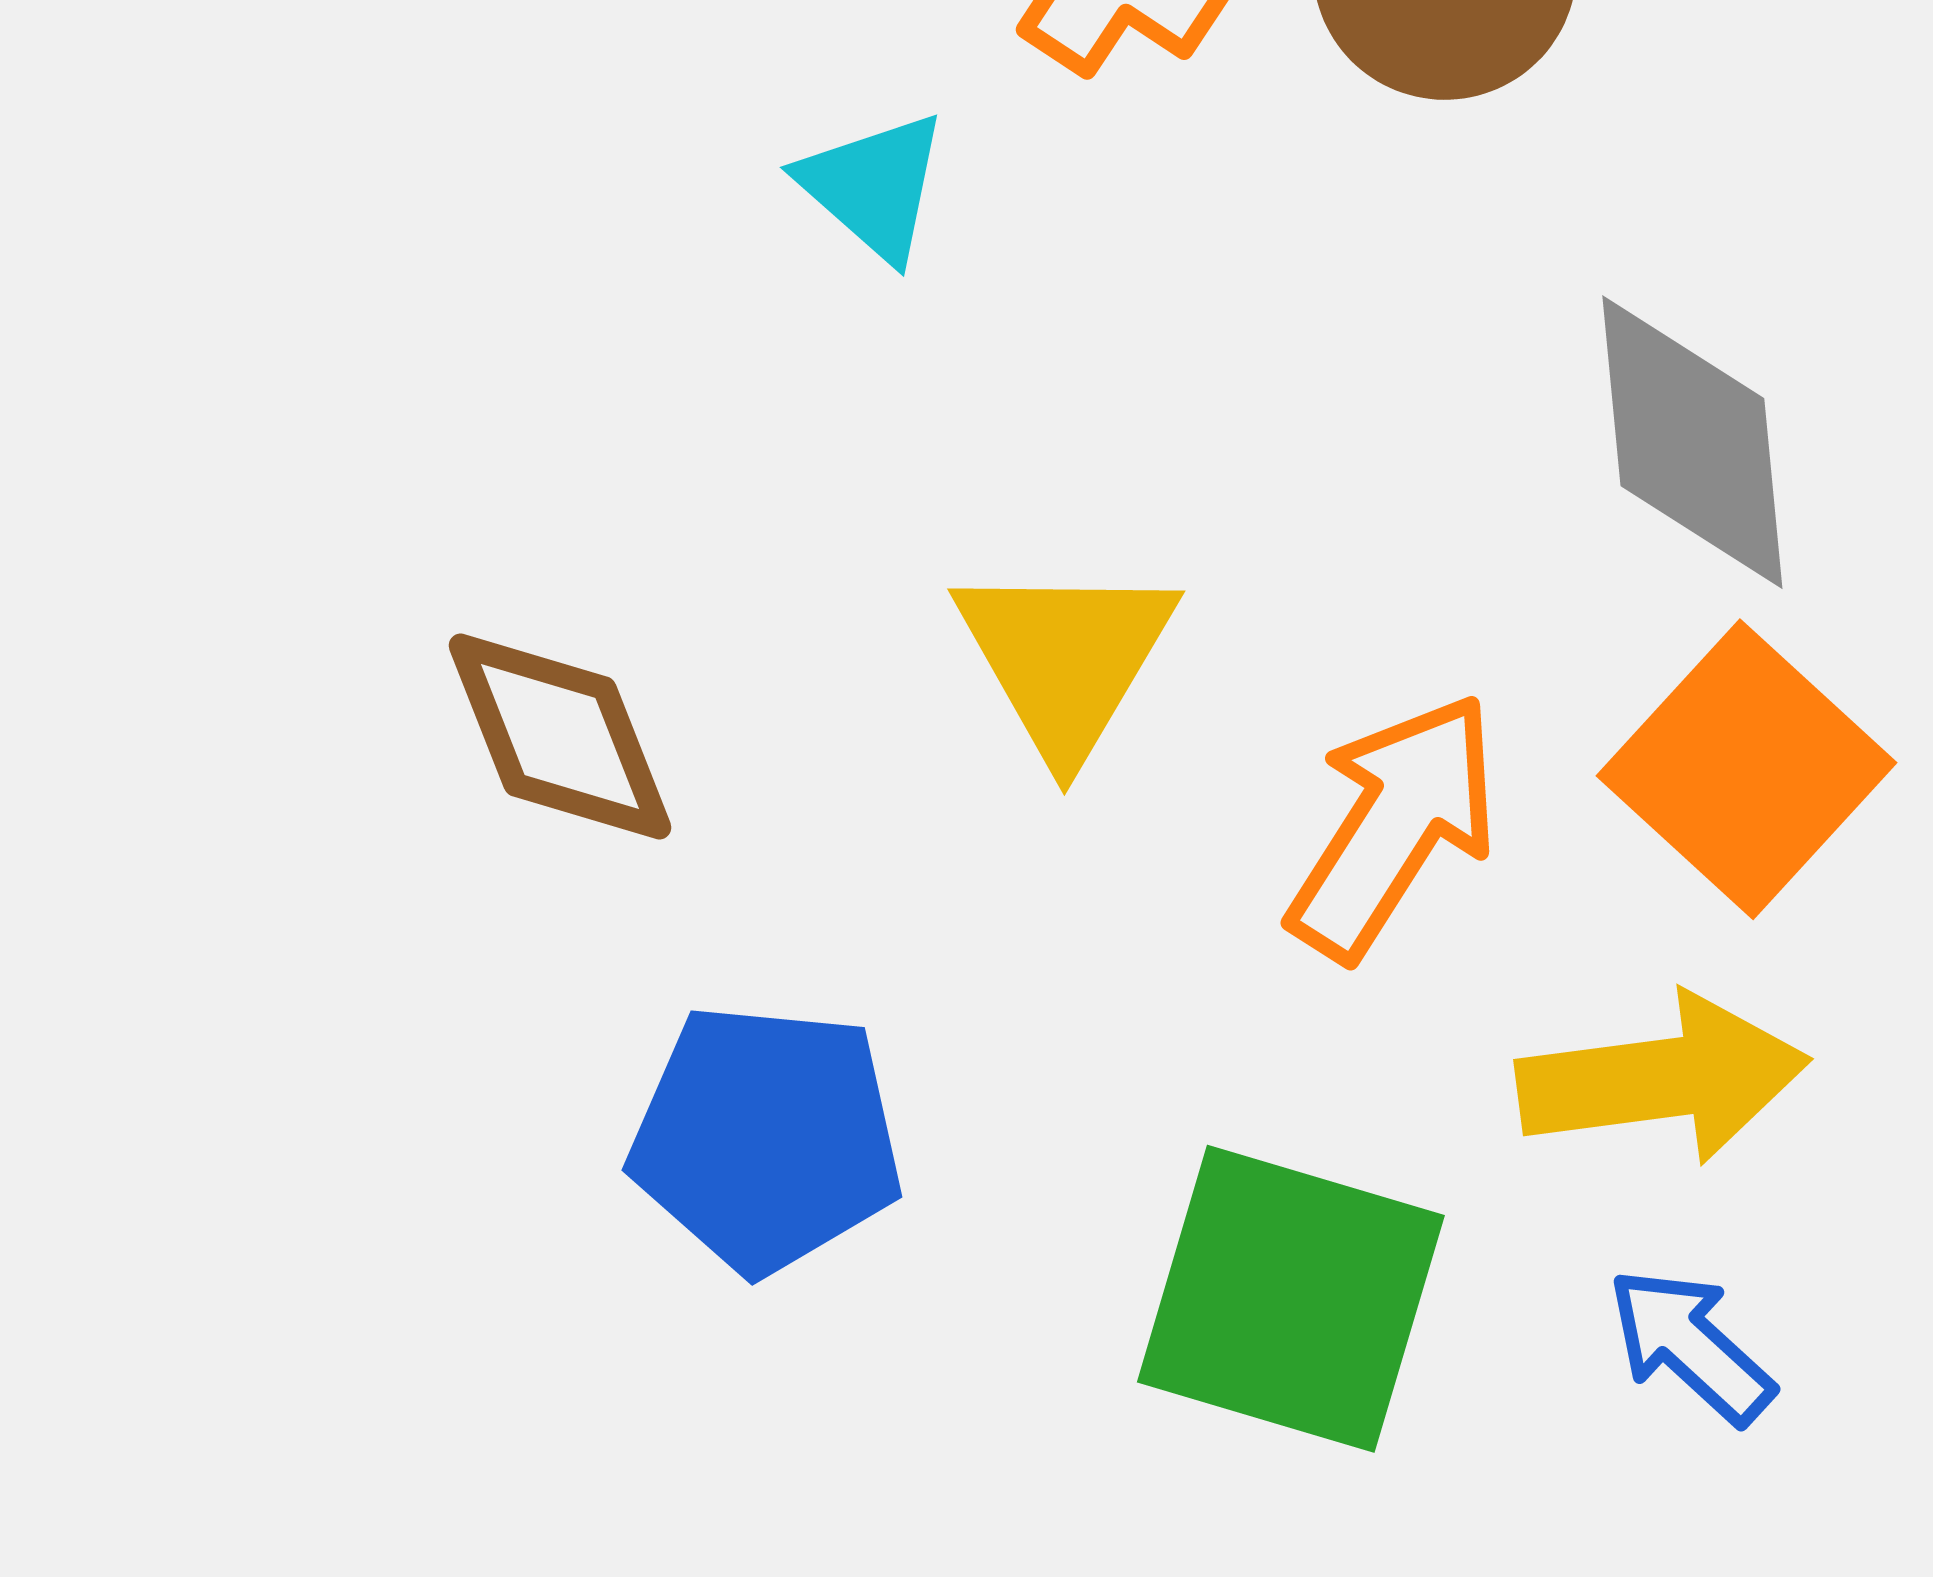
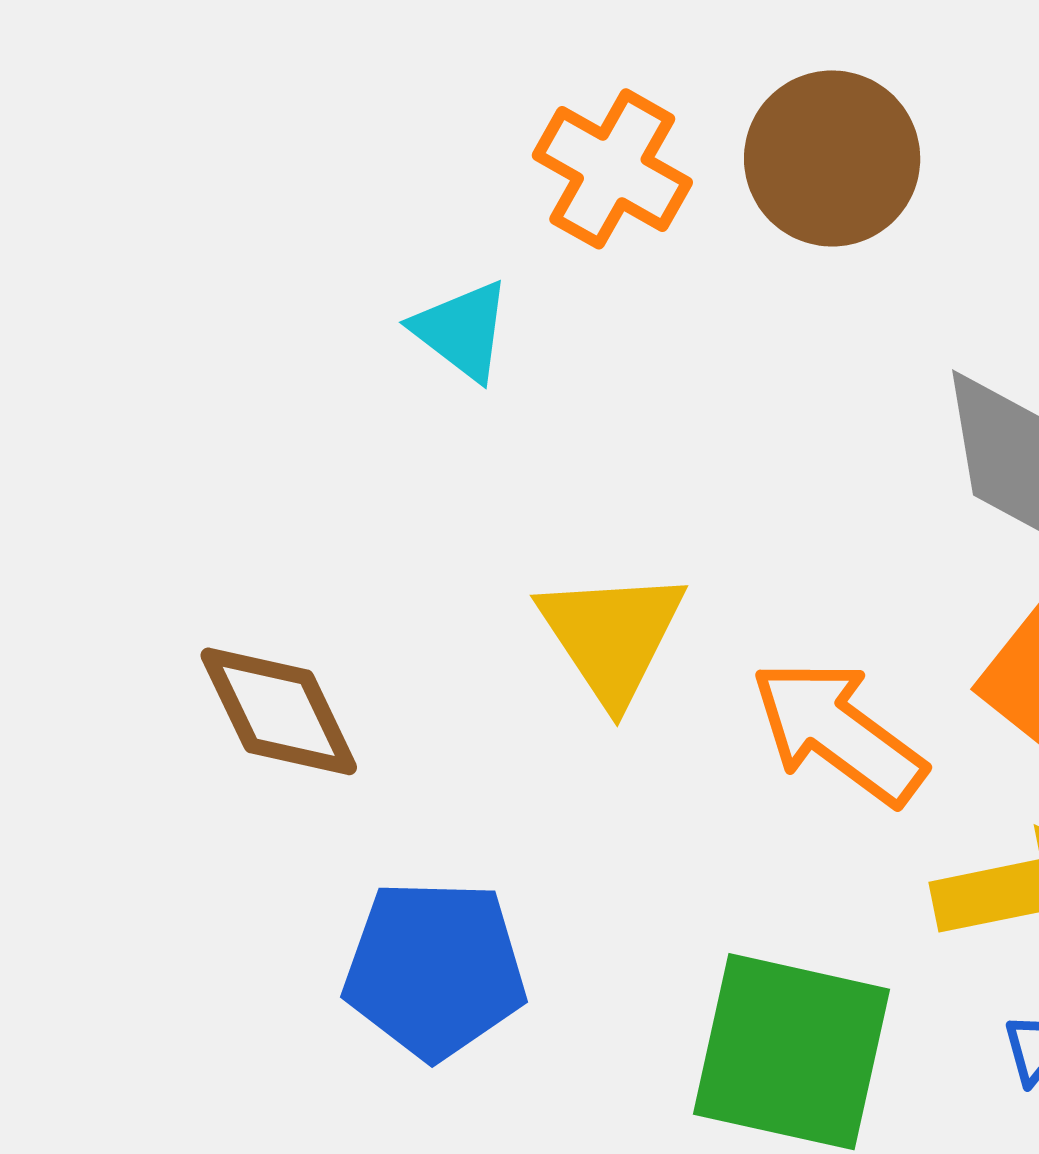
orange arrow: (1394, 826) -> (838, 732), turned -82

